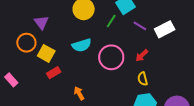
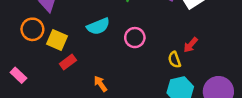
red arrow: (142, 55) -> (191, 45), moved
pink circle: (111, 57) -> (135, 38), size x0.7

